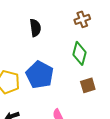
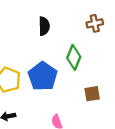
green diamond: (80, 53) -> (74, 57), moved

